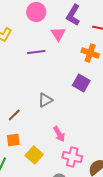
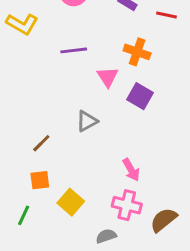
pink triangle: (58, 34) -> (108, 77), moved
orange cross: (90, 53) -> (137, 52), moved
pink arrow: (59, 134) -> (131, 170), moved

